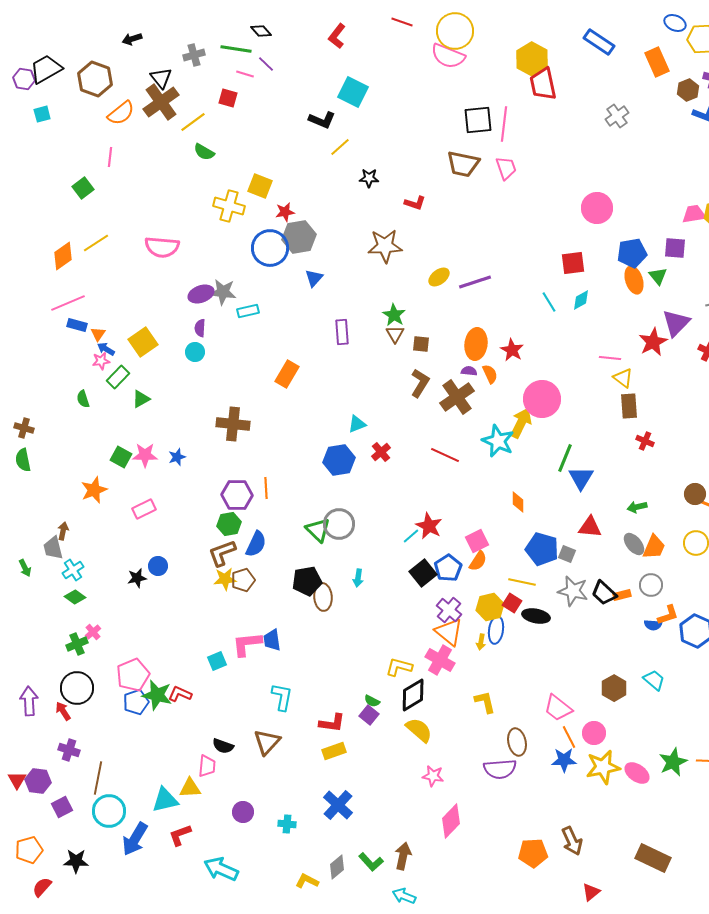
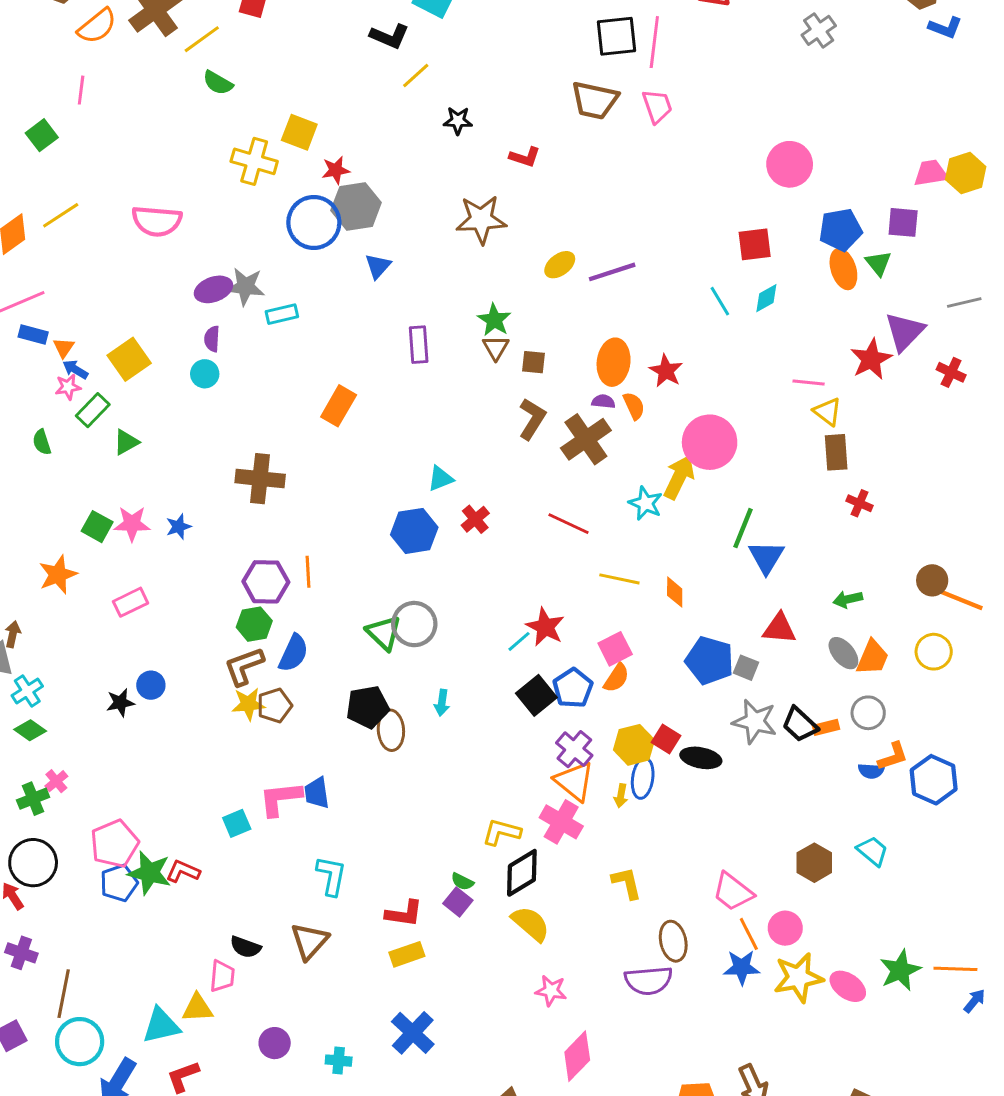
cyan star: (498, 441) -> (646, 503), size x0.7
yellow line: (522, 582) -> (619, 579), moved

